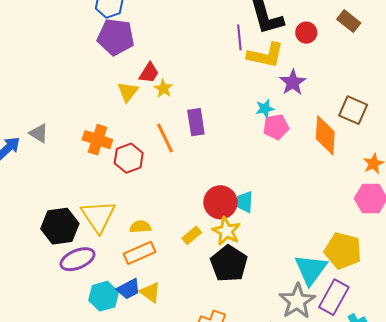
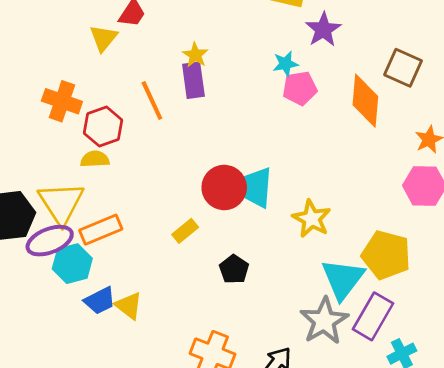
yellow star: (163, 88) -> (195, 55), moved
cyan trapezoid: (245, 202) -> (256, 188), size x1.4
yellow semicircle: (140, 227) -> (95, 159), moved
yellow star: (226, 231) -> (312, 219), moved
orange rectangle: (140, 253) -> (101, 230), moved
purple ellipse: (77, 259) -> (50, 241), moved
black pentagon: (229, 264) -> (234, 269), size x0.6
cyan hexagon: (104, 296) -> (72, 264), moved

